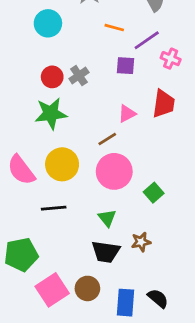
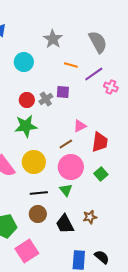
purple square: (126, 66) -> (63, 92), moved
red trapezoid: (164, 104) -> (100, 142), moved
green square: (154, 193) -> (101, 174), moved
black line: (54, 208) -> (39, 193), moved
green triangle: (107, 218) -> (66, 190), moved
black trapezoid: (106, 252) -> (65, 224), turned 55
brown circle: (87, 288) -> (38, 214), moved

